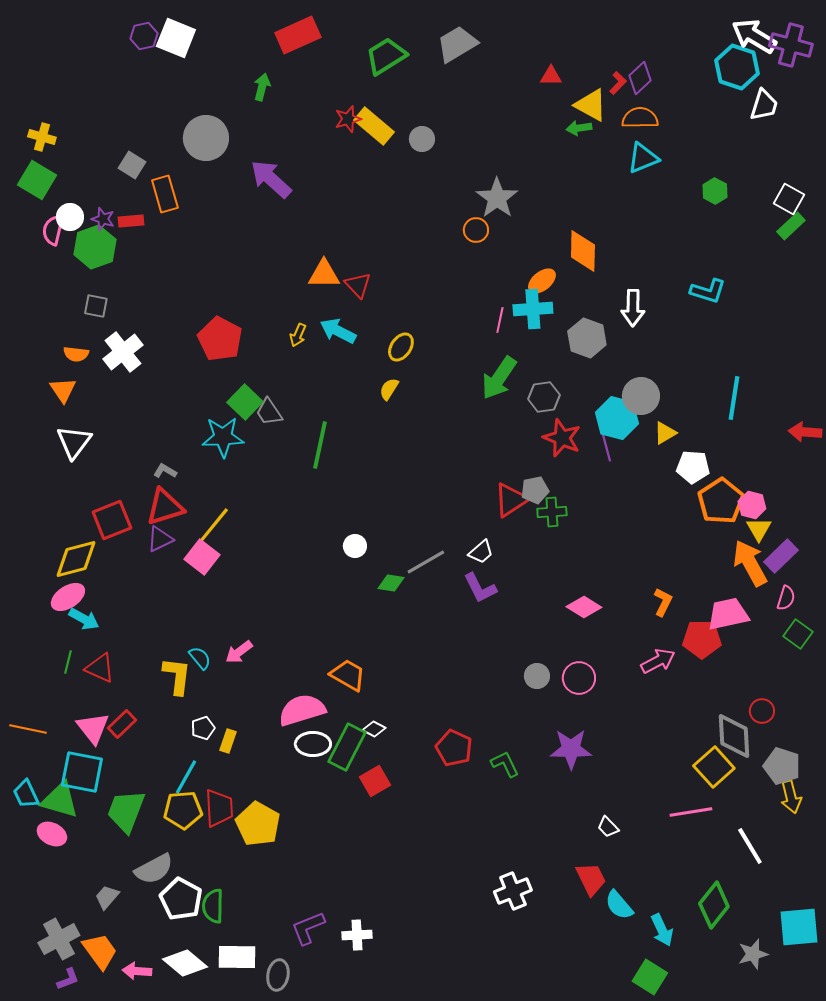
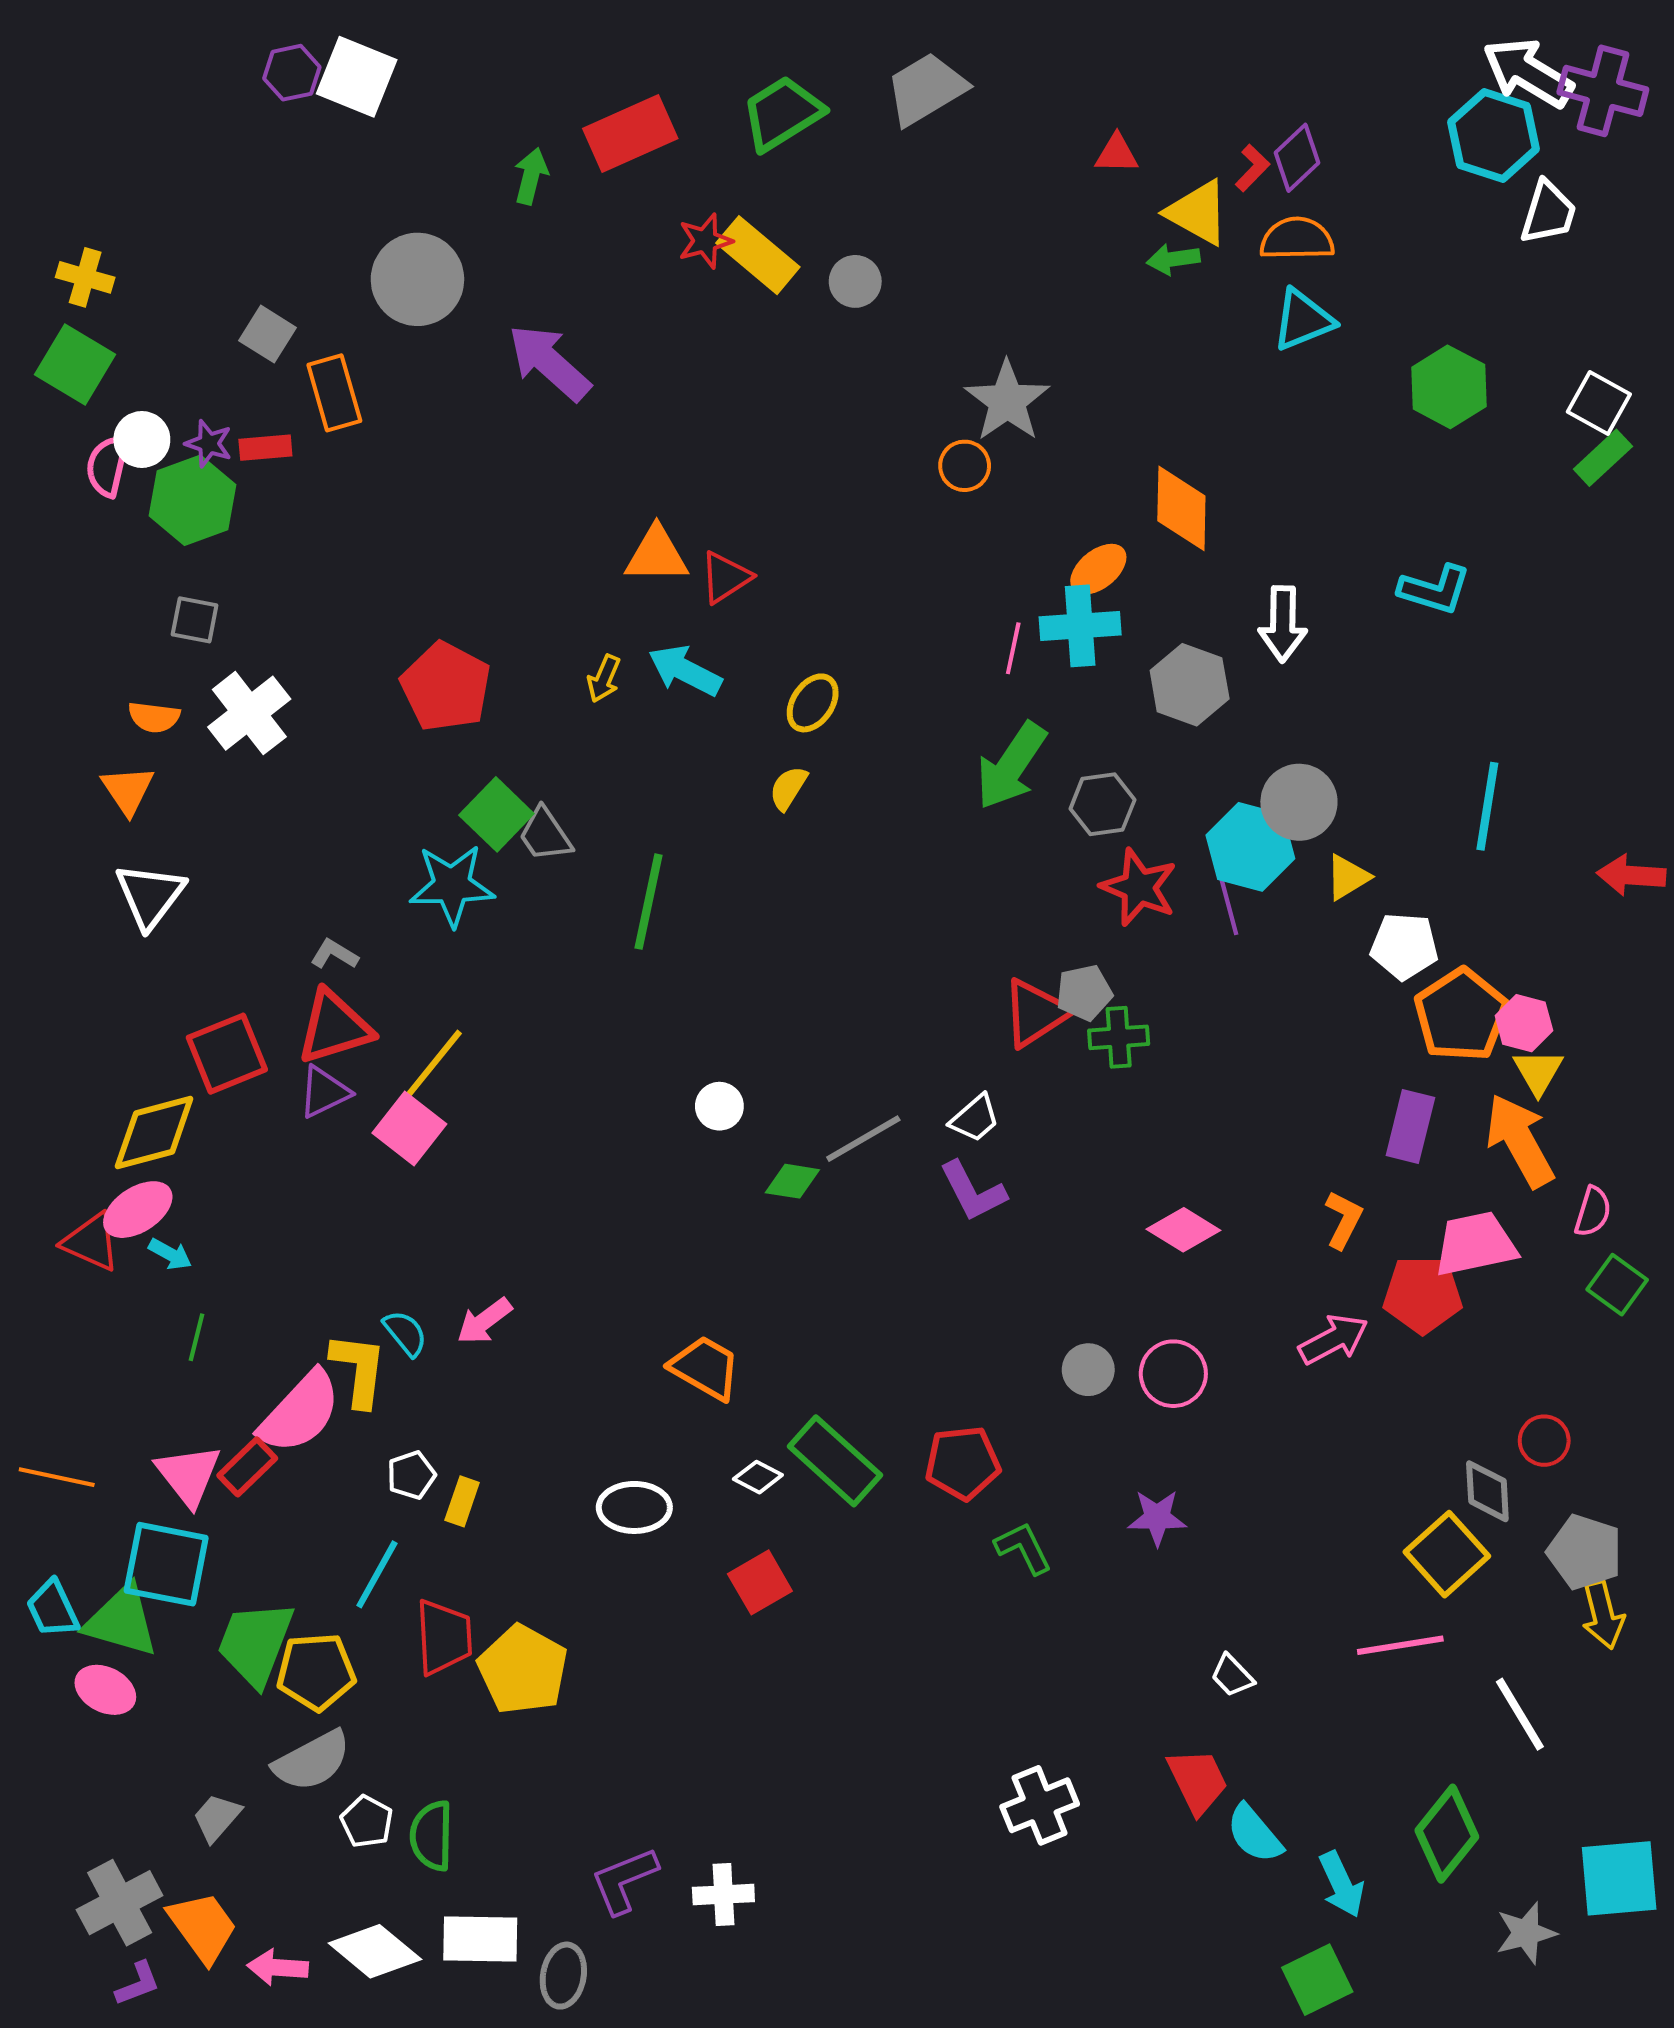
red rectangle: (298, 35) -> (630, 133), moved
green hexagon: (715, 191) -> (1449, 387), size x1.5
red triangle: (358, 285) -> (725, 577), turned 40
purple rectangle: (781, 556) -> (1410, 1126), moved, turned -32
cyan arrow: (84, 619) -> (170, 1254), size x0.7
green line: (68, 662) -> (197, 1337), moved
red triangle: (100, 668) -> (91, 1242), moved
pink semicircle: (302, 710) -> (300, 1412), moved, turned 150
gray diamond: (734, 736) -> (1487, 1491), size x0.7
green rectangle: (347, 747) -> (835, 1461), moved, turned -75
red pentagon: (454, 748) -> (963, 1463), moved, turned -30
purple star: (571, 749) -> (1157, 1518), size x0.7
yellow pentagon: (183, 810) -> (316, 1672), moved
white pentagon: (181, 899) -> (367, 1822), size x0.6
green square: (650, 977) -> (1317, 1980), turned 32

